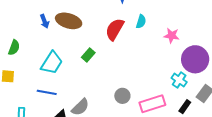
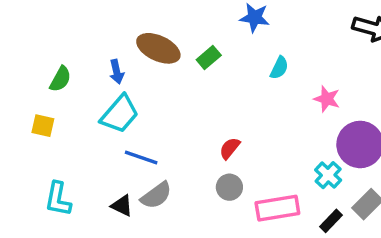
blue arrow: (45, 21) -> (117, 72), moved
red semicircle: (115, 29) -> (230, 148), moved, size x0.6
green rectangle: (88, 55) -> (209, 58), moved
blue line: (47, 92) -> (141, 157), moved

